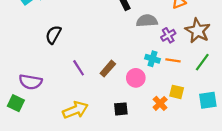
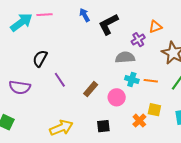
gray semicircle: (147, 21) -> (125, 57), moved
purple cross: (168, 35) -> (138, 40), moved
purple line: (79, 68) -> (60, 80), moved
purple semicircle: (31, 82) -> (20, 87), moved

